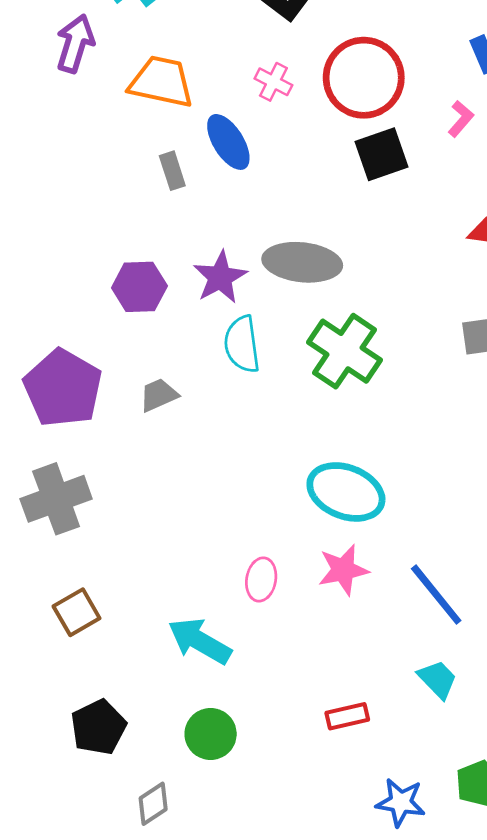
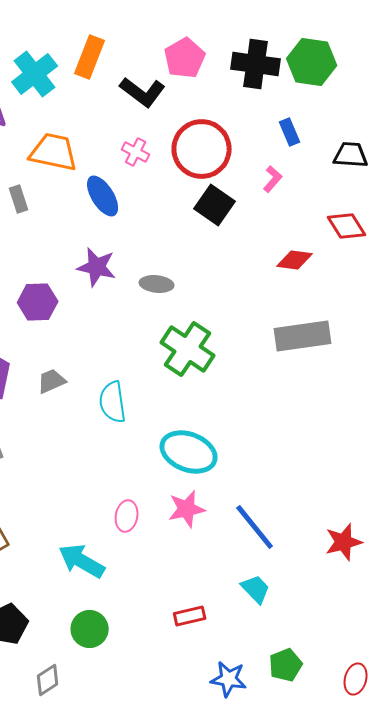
black square: (381, 154) -> (215, 205), turned -36
gray rectangle: (172, 171) -> (19, 199), moved
gray ellipse: (302, 262) -> (157, 284), size x0.6
purple star: (220, 277) -> (97, 267), moved, turned -30
cyan semicircle: (242, 344) -> (113, 402), moved

